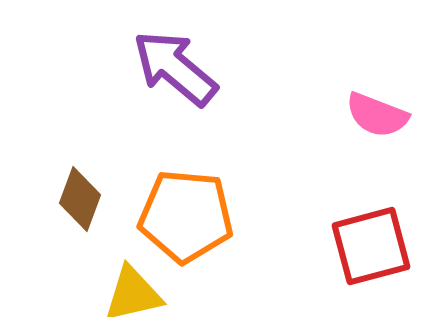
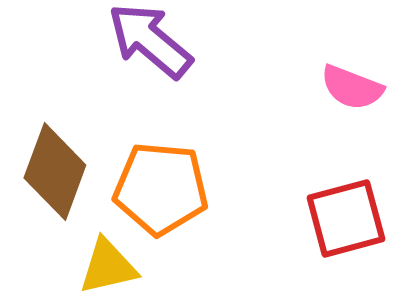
brown diamond: (80, 199) -> (55, 171), size x1.5

